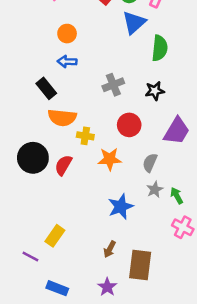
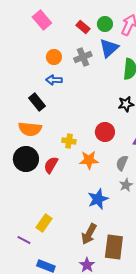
gray cross: (113, 85) -> (83, 57), moved
orange semicircle: (62, 118) -> (30, 129), moved
brown arrow: (110, 249) -> (89, 234), size x1.5

